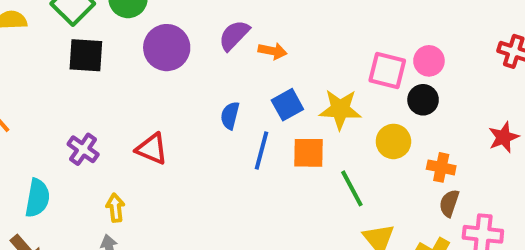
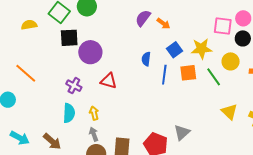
purple circle: (167, 48) -> (90, 52), moved
orange arrow: (272, 51) -> (163, 24), turned 32
green line: (352, 188) -> (214, 77), moved
cyan semicircle: (37, 198) -> (69, 113), moved

